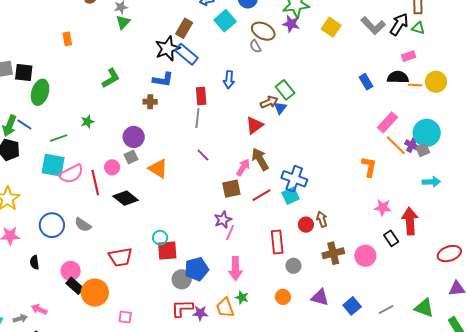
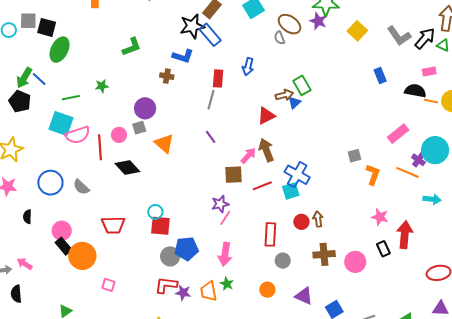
blue rectangle: (366, 82) -> (380, 76), moved
orange line: (396, 145) -> (408, 172), moved, turned -30
gray square: (423, 150) -> (354, 156), moved

